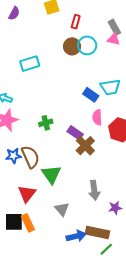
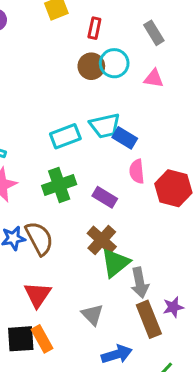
pink triangle: (114, 39) -> (154, 79), moved
cyan rectangle: (30, 64) -> (65, 136), moved
cyan trapezoid: (110, 87) -> (105, 126), moved
green cross: (46, 123) -> (59, 185), size x1.5
brown cross: (85, 146) -> (102, 240), moved
green triangle: (51, 174) -> (115, 263), moved, turned 30
brown rectangle: (97, 233) -> (149, 319), moved, turned 60

